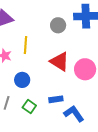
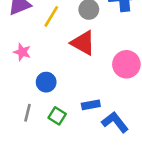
yellow line: (26, 45) -> (51, 16), moved, turned 30
red triangle: (60, 61) -> (83, 43), moved

